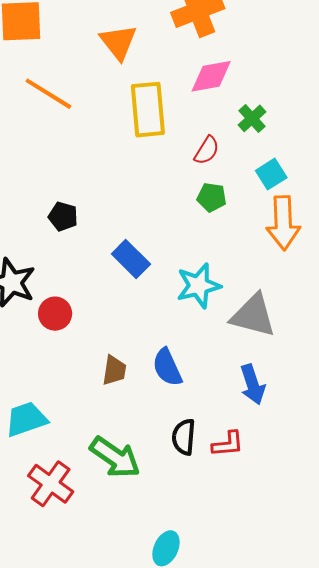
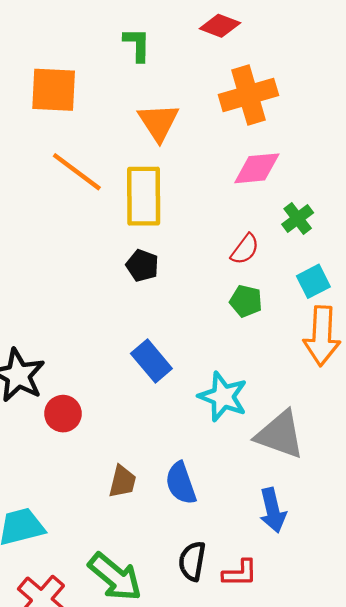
yellow rectangle: (148, 110) -> (144, 196), moved
black pentagon: (63, 216) -> (142, 266), moved
cyan star: (199, 286) -> (223, 397), turned 30

